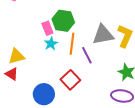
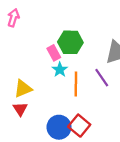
orange line: (72, 44) -> (76, 84), moved
red triangle: (12, 74) -> (20, 109), turned 32
red square: (70, 80) -> (79, 126), moved

